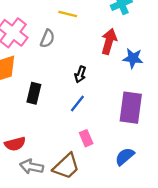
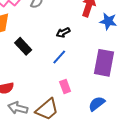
black arrow: (80, 74) -> (63, 33), turned 40
black rectangle: (34, 93) -> (23, 46), turned -60

